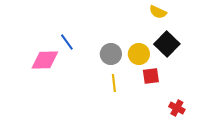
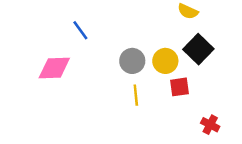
blue line: (67, 42) -> (80, 30), moved

